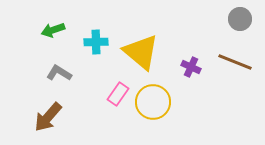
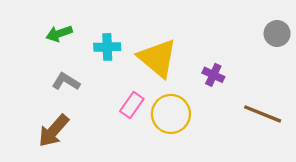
gray circle: (240, 19) -> (277, 34), moved
brown line: (235, 62) -> (263, 114), moved

